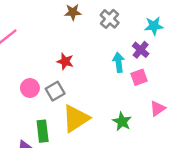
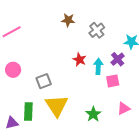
red star: (65, 61) -> (80, 60), moved
pink circle: (30, 88) -> (13, 70), moved
yellow triangle: (76, 118) -> (57, 106), turned -40

